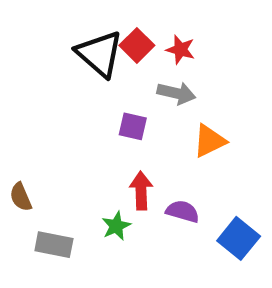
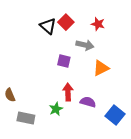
red star: (180, 50) -> (98, 24), moved
black triangle: (100, 54) -> (48, 26), size x0.7

